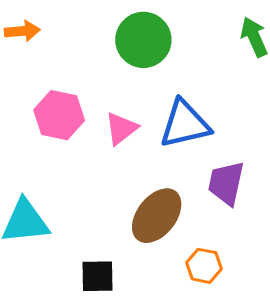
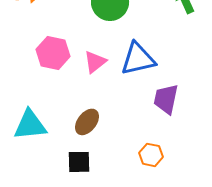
brown ellipse: (157, 216) -> (87, 122), moved, size x0.7

